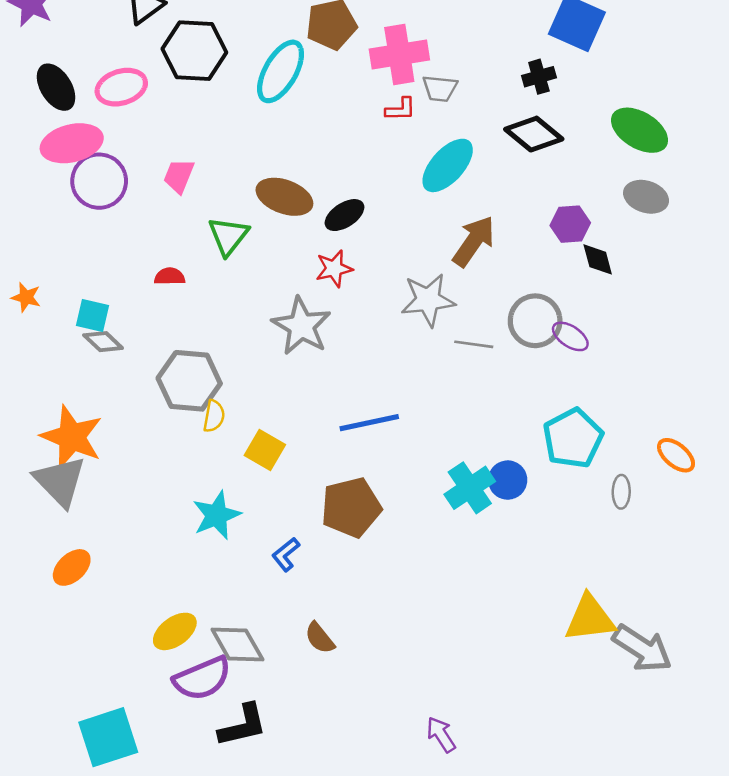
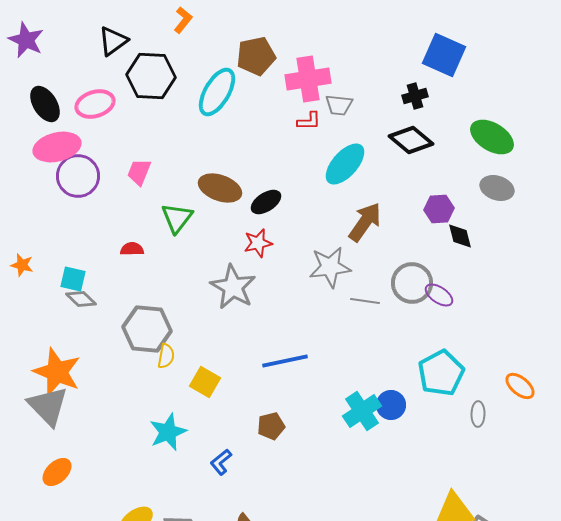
brown pentagon: (351, 507) -> (271, 426), size x0.6

